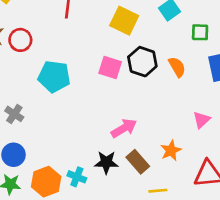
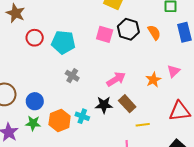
red circle: (20, 40) -> (35, 38), moved
gray cross: (14, 114) -> (72, 76), moved
orange star: (171, 150) -> (153, 80), moved

